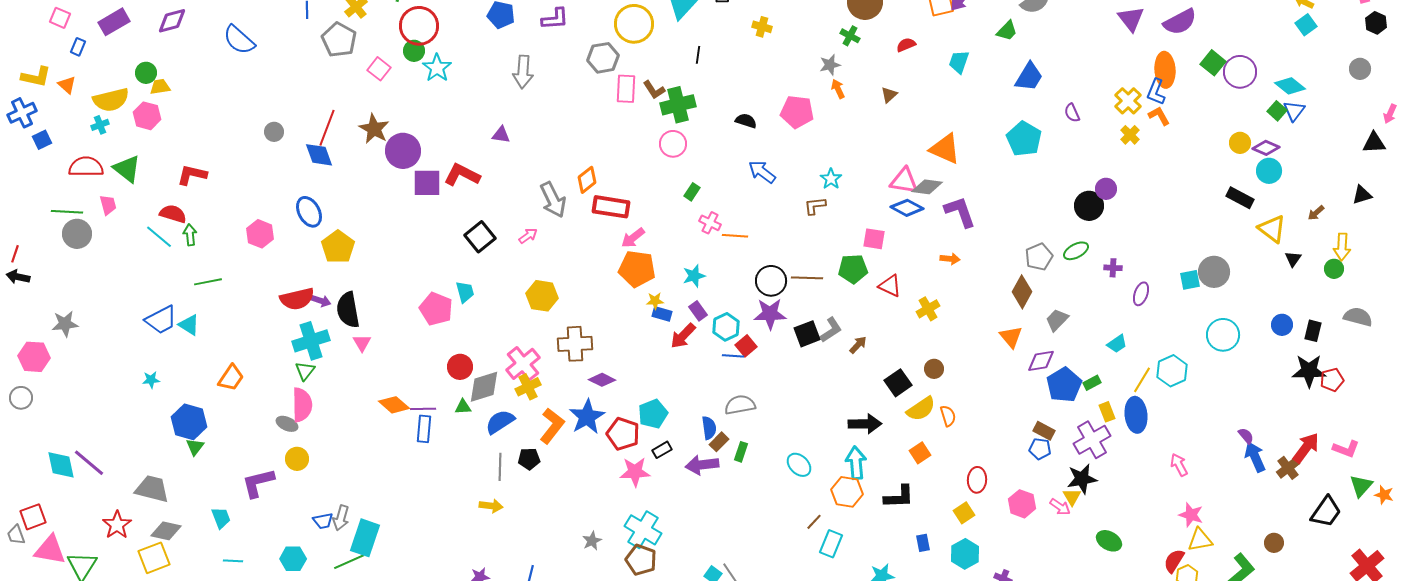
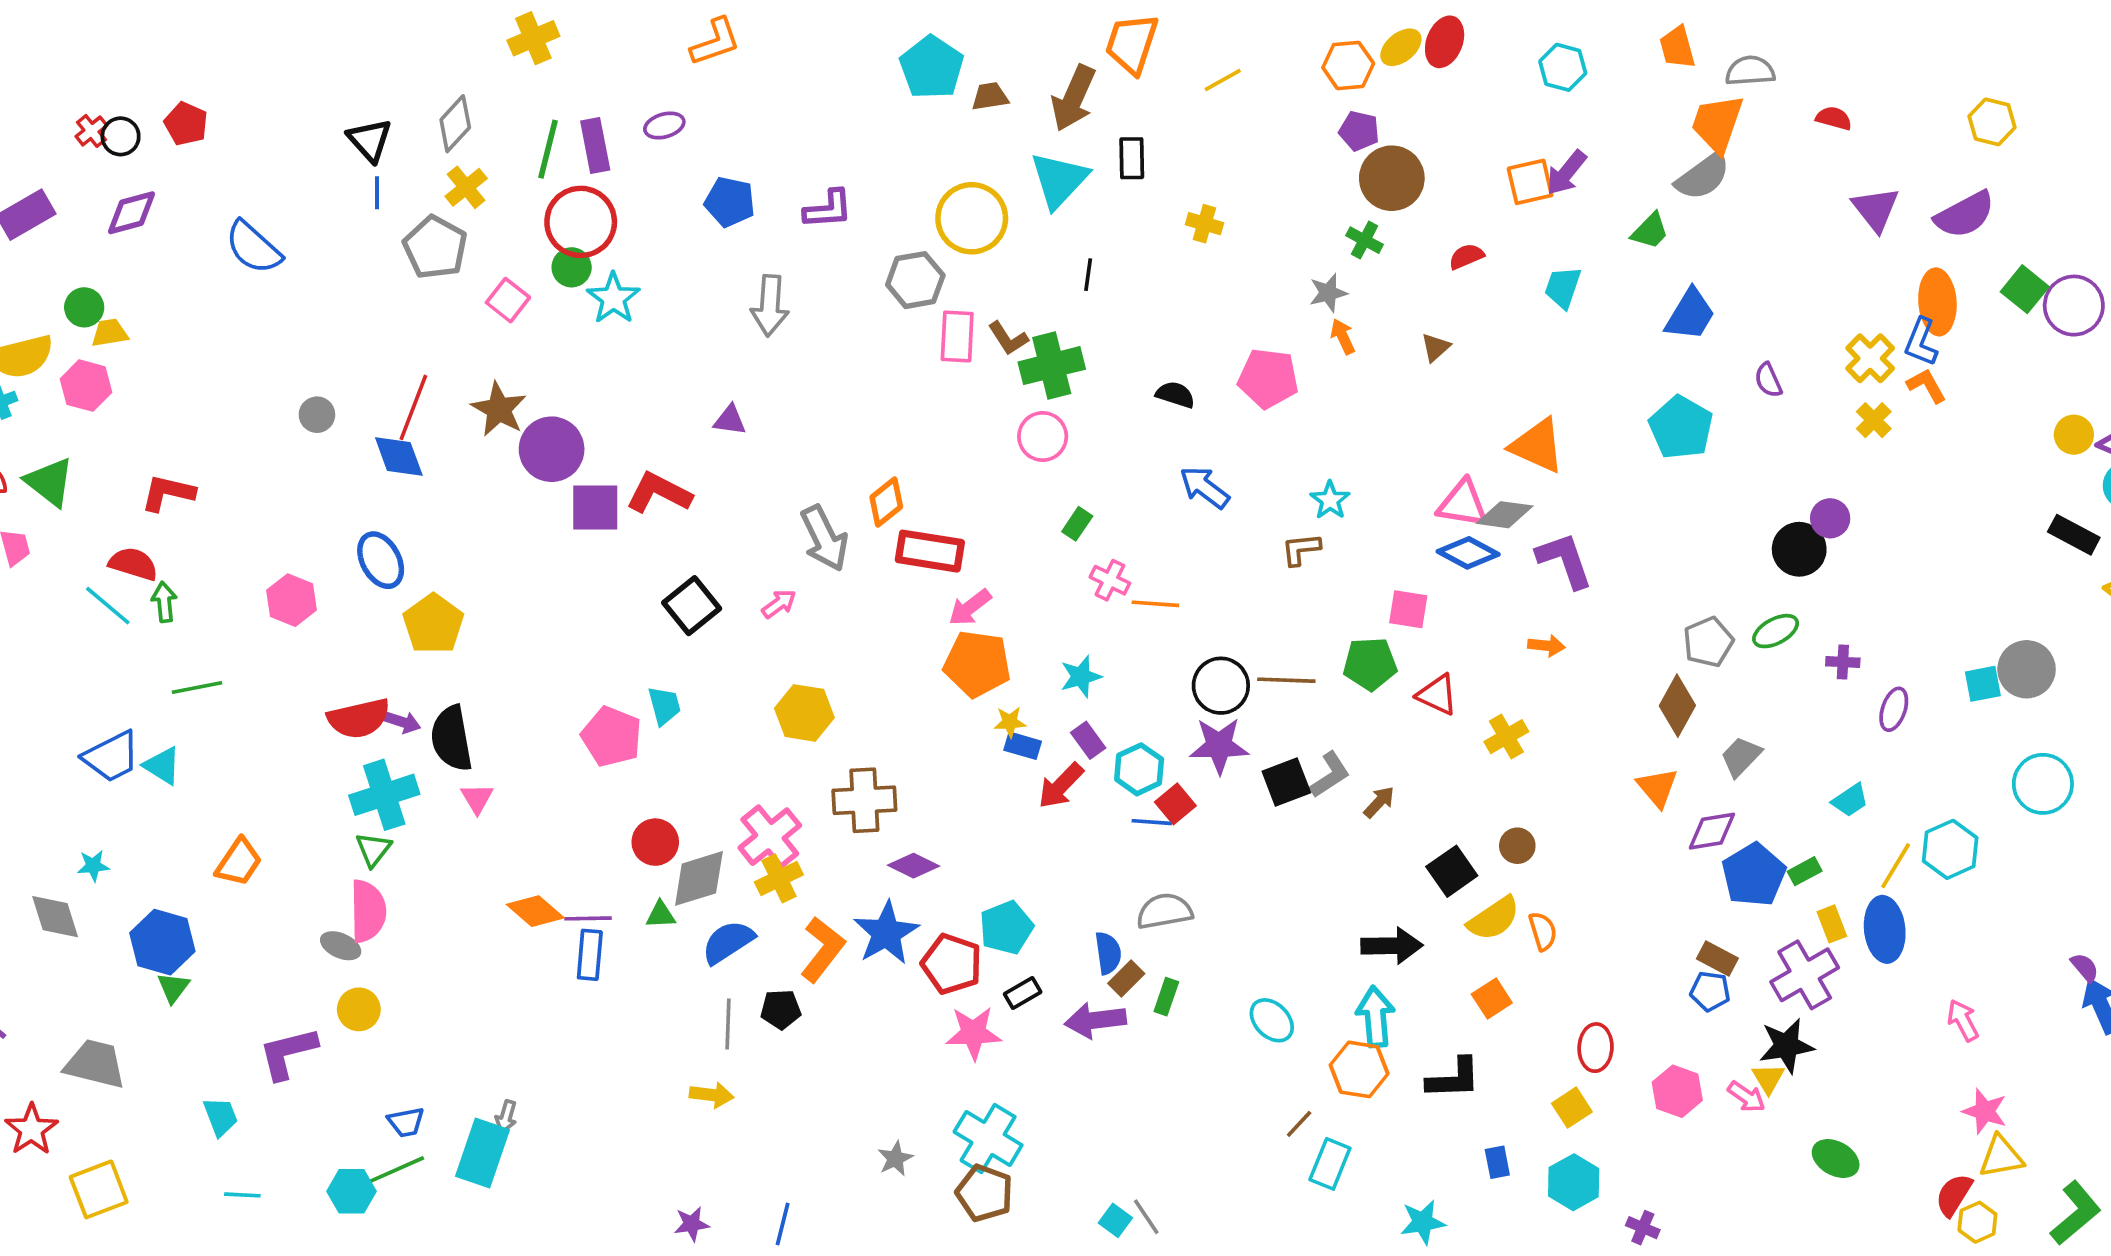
gray arrow: (341, 518) -> (506, 1117), moved, size x0.7
gray diamond: (166, 531) -> (55, 917), moved, turned 60
green line: (349, 562) -> (397, 1169), moved

